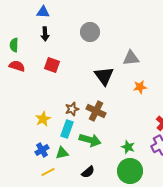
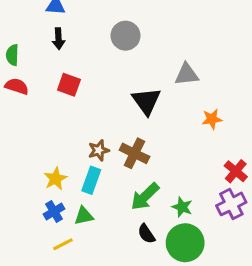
orange star: (140, 87) -> (212, 119), moved
yellow star: (43, 119) -> (56, 179), moved
green arrow: (90, 140) -> (145, 197), moved, turned 120
black semicircle: (88, 172) -> (146, 234), moved, turned 96

